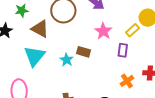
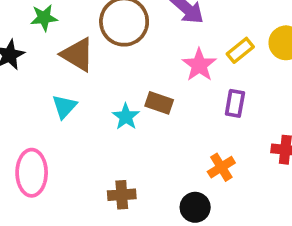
yellow rectangle: (133, 30) -> (240, 50), moved
cyan triangle: (34, 56) -> (64, 107), size x0.6
orange cross: (127, 81) -> (221, 167), moved

